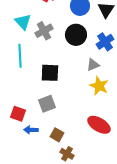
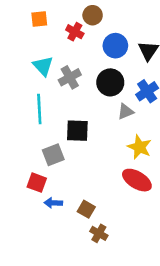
gray triangle: (93, 65) -> (126, 112), moved
gray square: (47, 104) -> (53, 155), moved
red ellipse: (99, 125) -> (137, 180), moved

